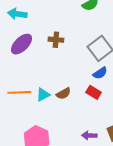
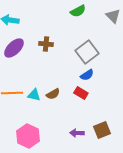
cyan triangle: (43, 95) -> (34, 95), turned 40

